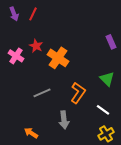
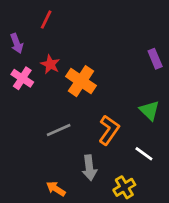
purple arrow: (14, 14) -> (17, 43), moved
orange arrow: (31, 133) -> (56, 189), moved
yellow cross: (106, 134) -> (124, 187), moved

